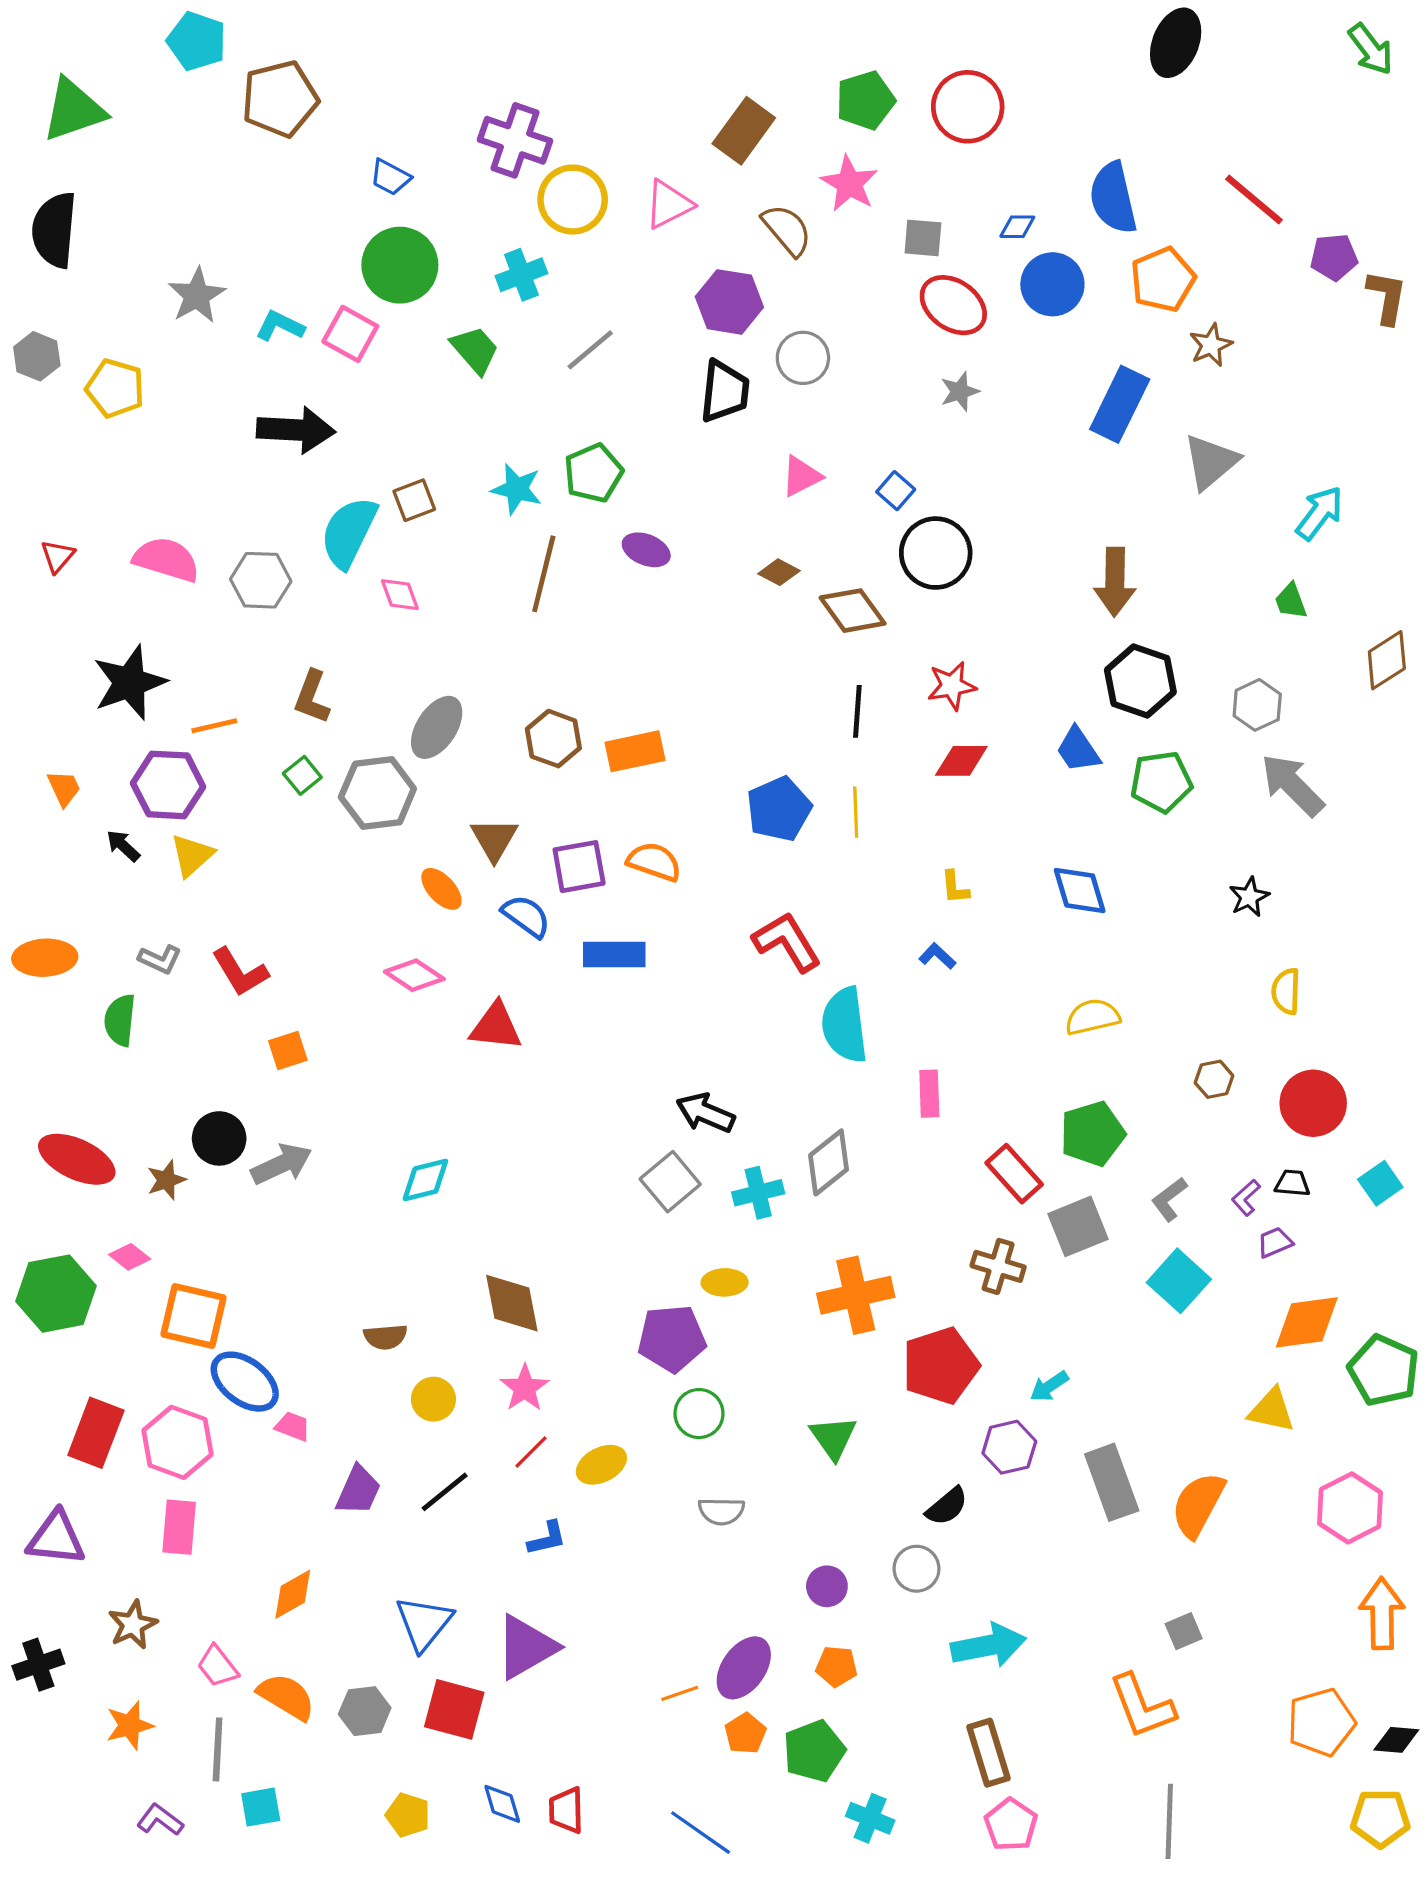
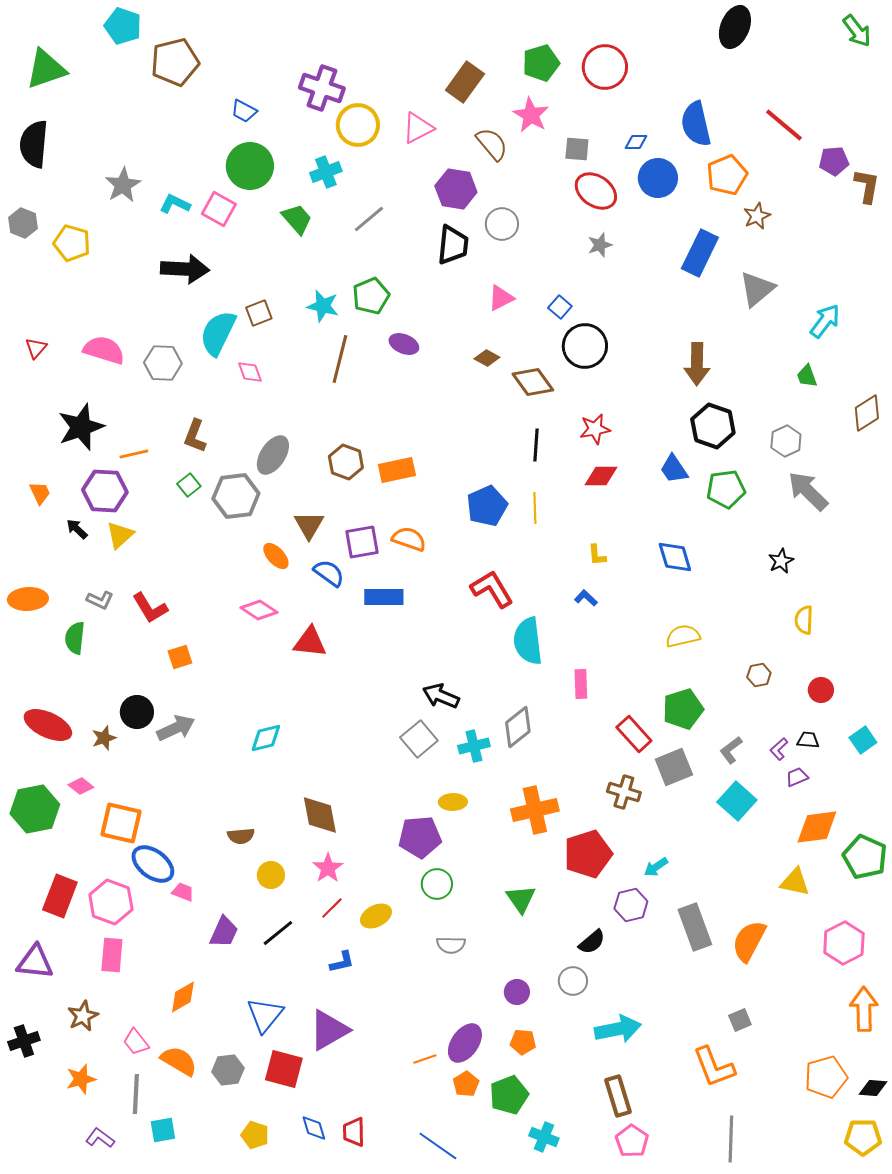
red circle: (1313, 1103) -> (821, 690), size x0.6

